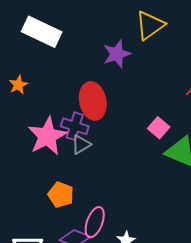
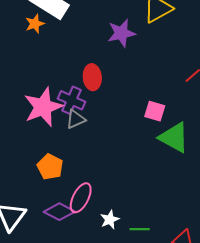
orange star: (18, 85) -> (35, 24), moved
red ellipse: (93, 101) -> (92, 77), size x0.7
pink square: (159, 128) -> (155, 111), turned -30

